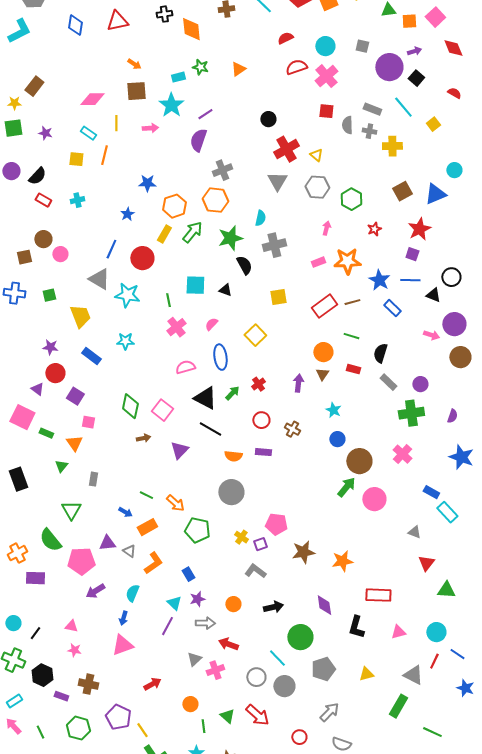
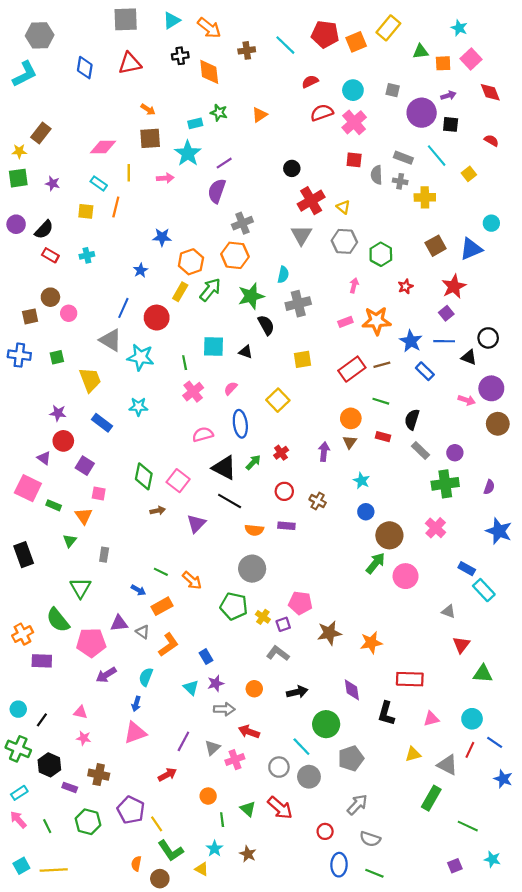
black square: (416, 78) -> (451, 124), turned -35
purple square: (412, 254) -> (446, 313), turned 32
green pentagon: (197, 530) -> (234, 606), moved
purple line: (167, 626) -> (183, 741), moved
yellow triangle: (366, 674) -> (413, 754), moved

